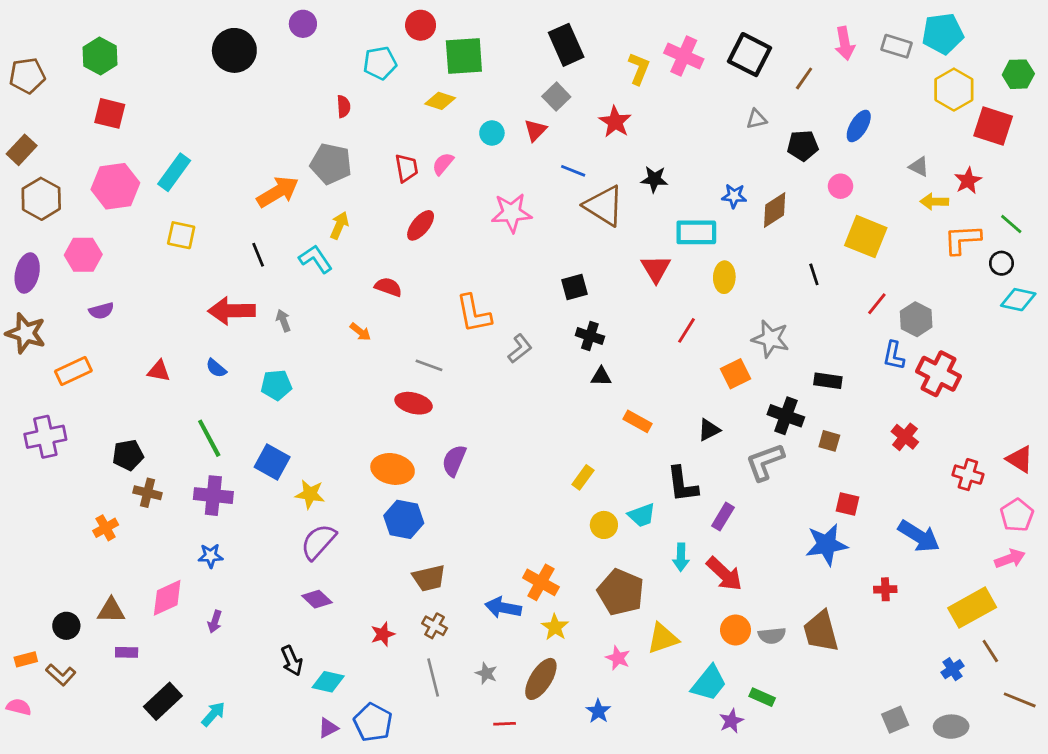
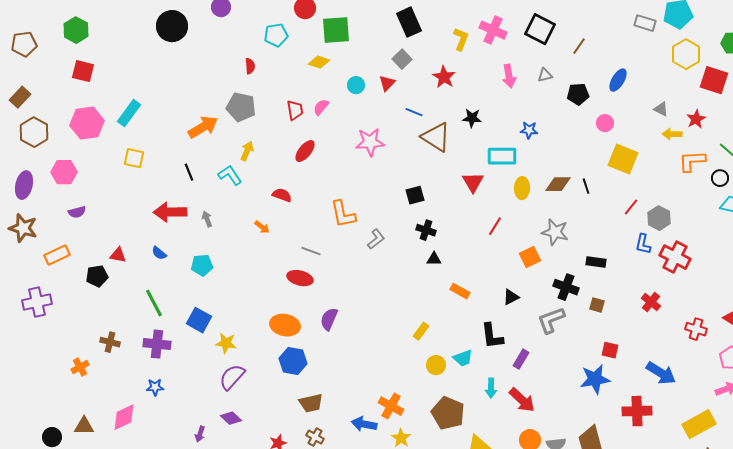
pink arrow: (845, 43) -> (509, 76), moved
brown diamond: (775, 210) -> (558, 184), moved, turned 32
black pentagon: (128, 455) -> (97, 276), moved
red cross: (885, 589) -> (637, 411), size x1.8
purple arrow: (215, 622) -> (200, 434), moved

